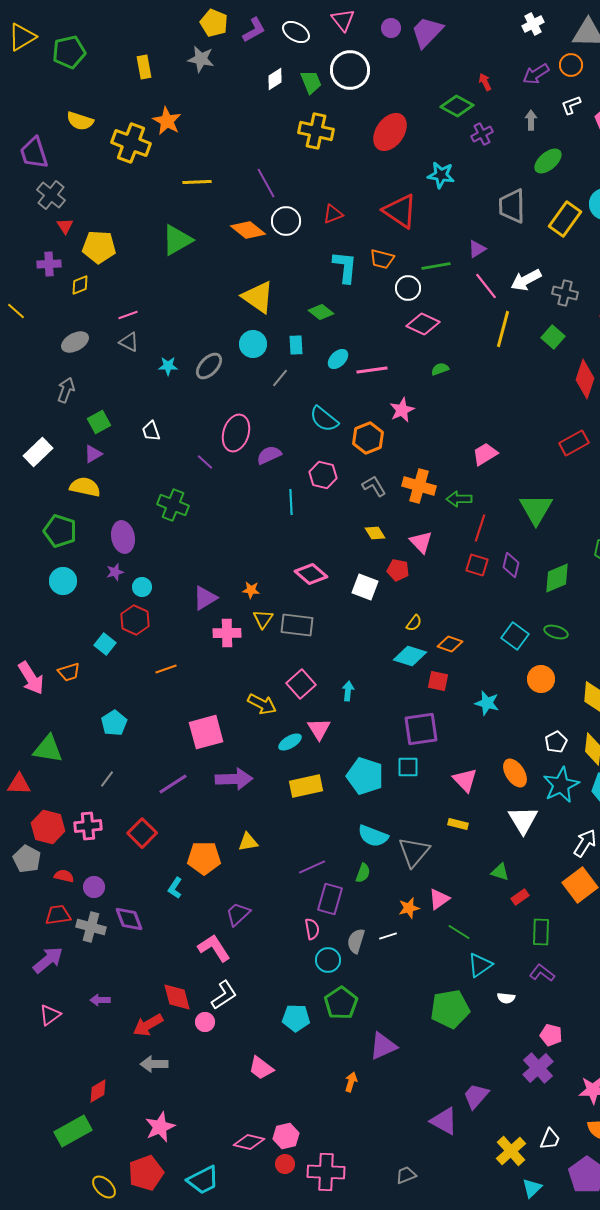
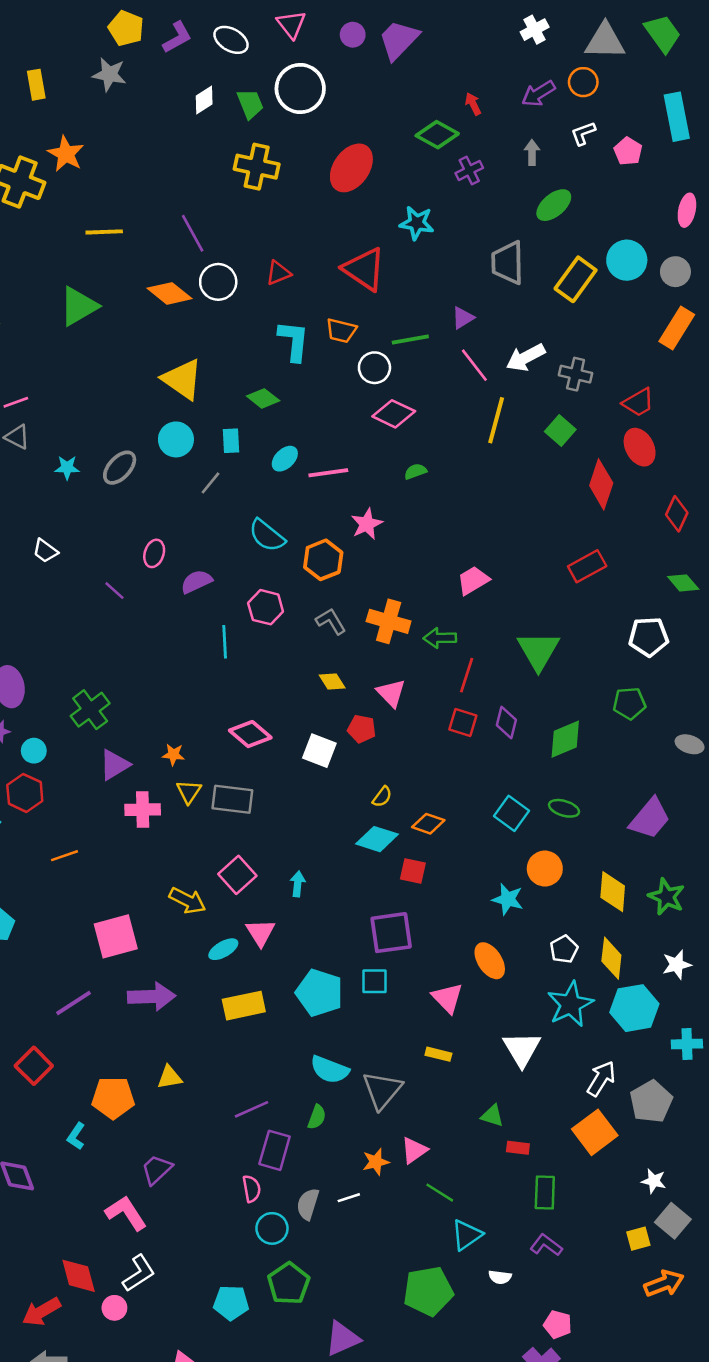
white trapezoid: (151, 431) -> (45, 551), turned -35
pink ellipse: (236, 433) -> (154, 553), size x0.6
green cross: (173, 505) -> (90, 710), moved, turned 32
cyan star: (487, 703) -> (508, 899), moved
orange ellipse: (515, 773) -> (490, 961), moved
red rectangle: (520, 897) -> (518, 1148), turned 42

